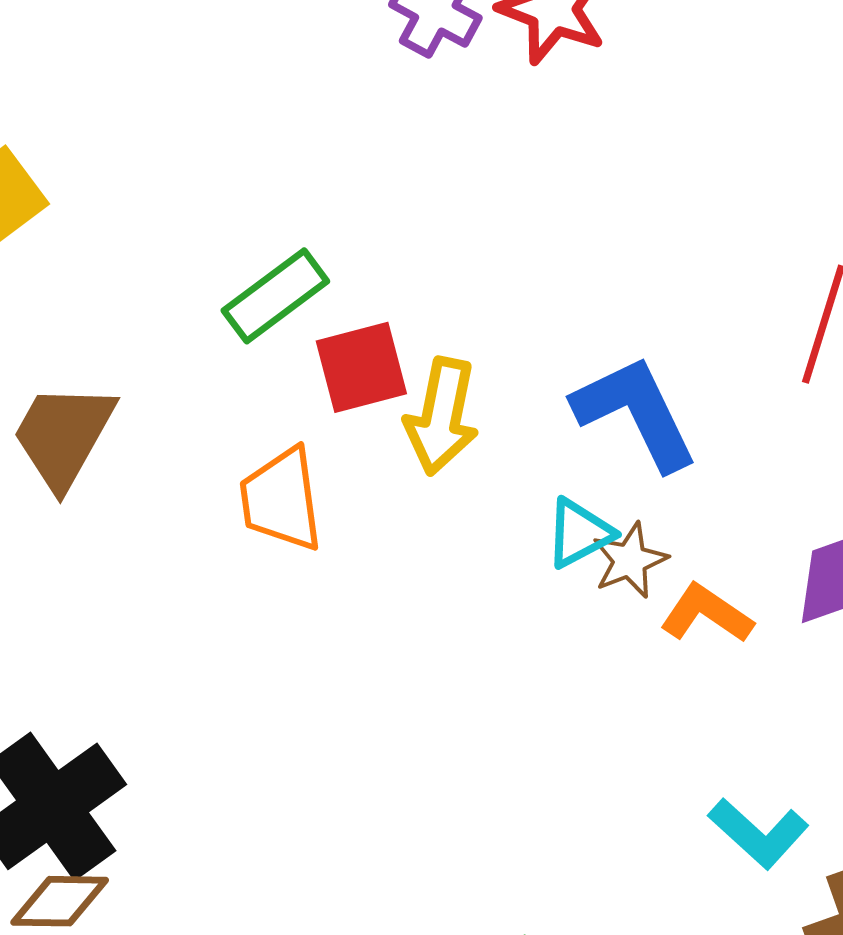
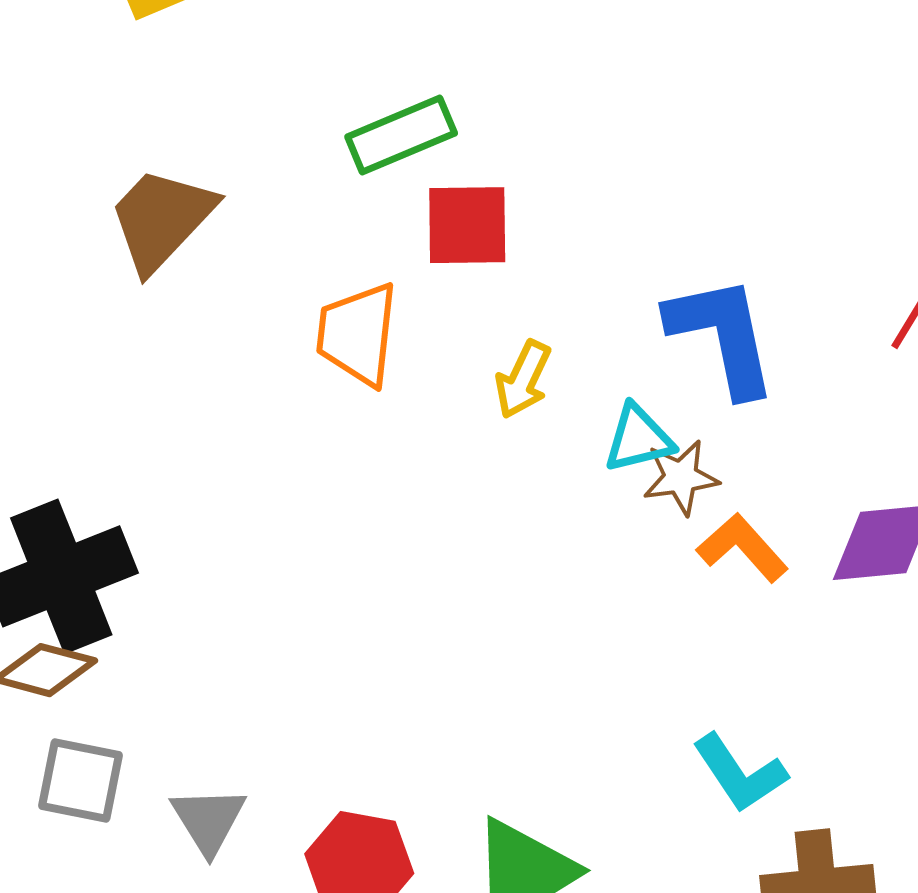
yellow arrow: (442, 416) -> (523, 379), moved, size x0.7

